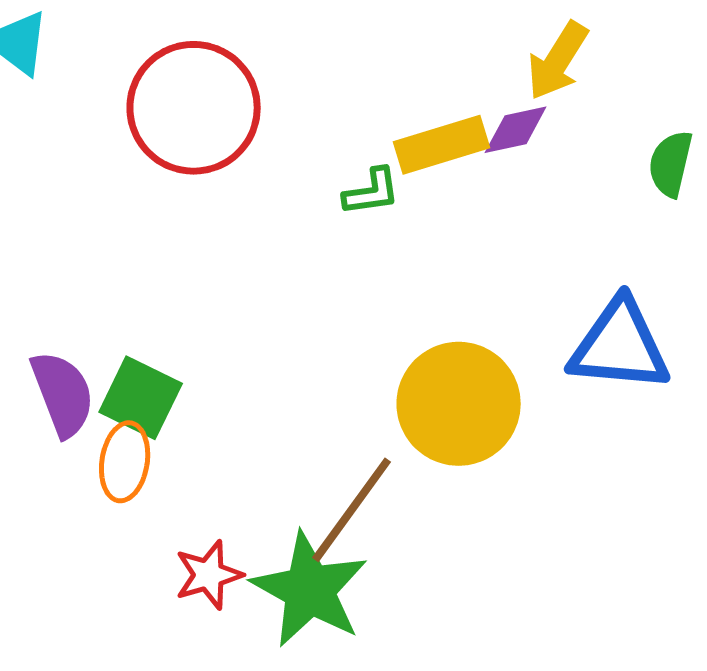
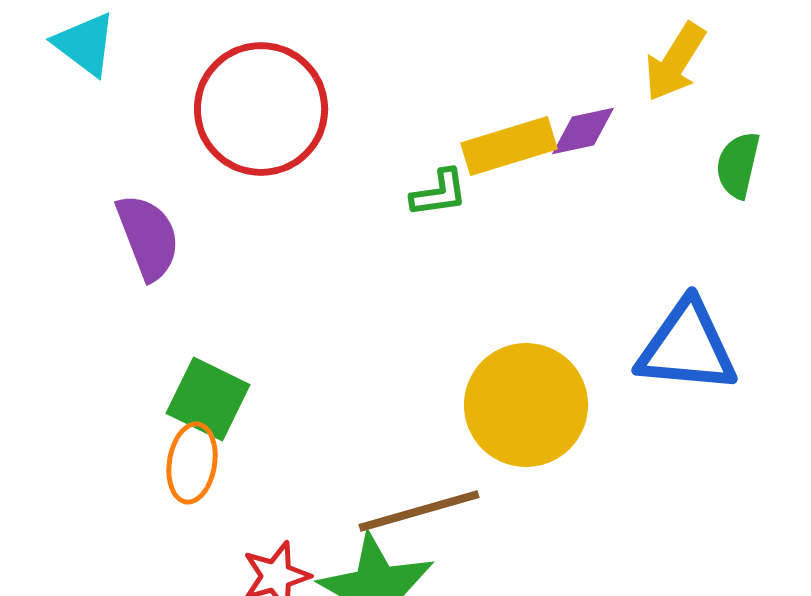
yellow arrow: (558, 61) -> (675, 62), moved
purple semicircle: (63, 394) -> (148, 237), moved
brown line: (352, 510) -> (419, 511), turned 38

